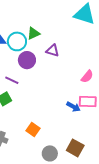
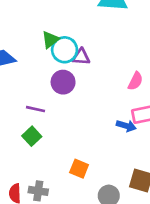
cyan circle: (17, 41) -> (65, 50), moved
purple circle: (27, 60) -> (63, 82), moved

